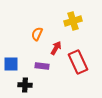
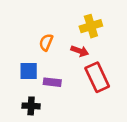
red arrow: (56, 48) -> (80, 51), moved, turned 80
blue square: (11, 64) -> (29, 71), moved

